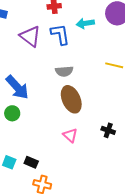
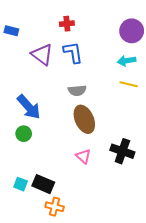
cyan arrow: (85, 23) -> (126, 61), moved
black cross: (108, 130) -> (122, 151), size x1.6
black rectangle: (31, 162) -> (43, 184), size x1.5

